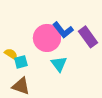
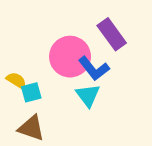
blue L-shape: (63, 30) -> (94, 69), moved
purple rectangle: (88, 37) -> (112, 34), moved

